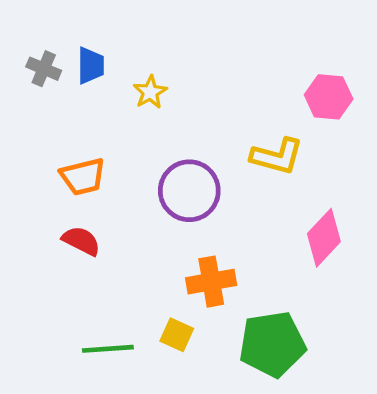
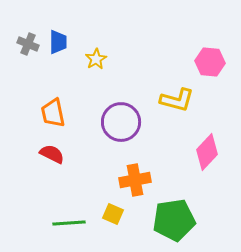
orange trapezoid: (83, 177) -> (53, 113), turned 92

